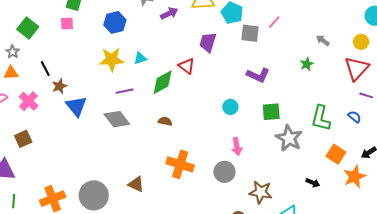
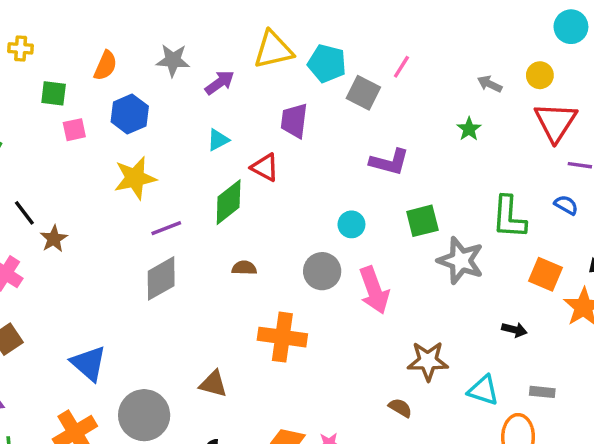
pink square: (67, 24) -> (74, 130), moved
gray square: (250, 33) -> (363, 93), turned 30
yellow circle: (361, 42) -> (540, 75), moved
cyan triangle: (140, 58) -> (218, 140), moved
blue triangle: (76, 106) -> (89, 363), moved
gray diamond: (117, 119) -> (161, 278), turned -72
pink arrow: (237, 147) -> (374, 290), size x1.5
gray circle: (224, 172) -> (322, 271), moved

